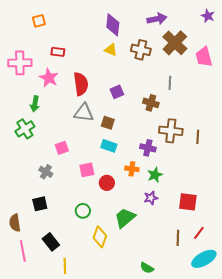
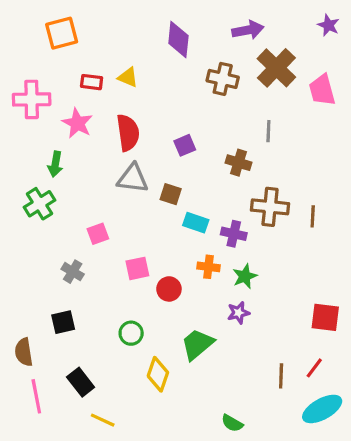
orange square: (39, 21) -> (62, 33), size x1.5
yellow triangle: (111, 50) -> (128, 77), moved
cyan rectangle: (109, 146) -> (196, 223), moved
red square: (188, 202) -> (325, 317), moved
yellow line: (65, 266) -> (103, 420), turned -63

